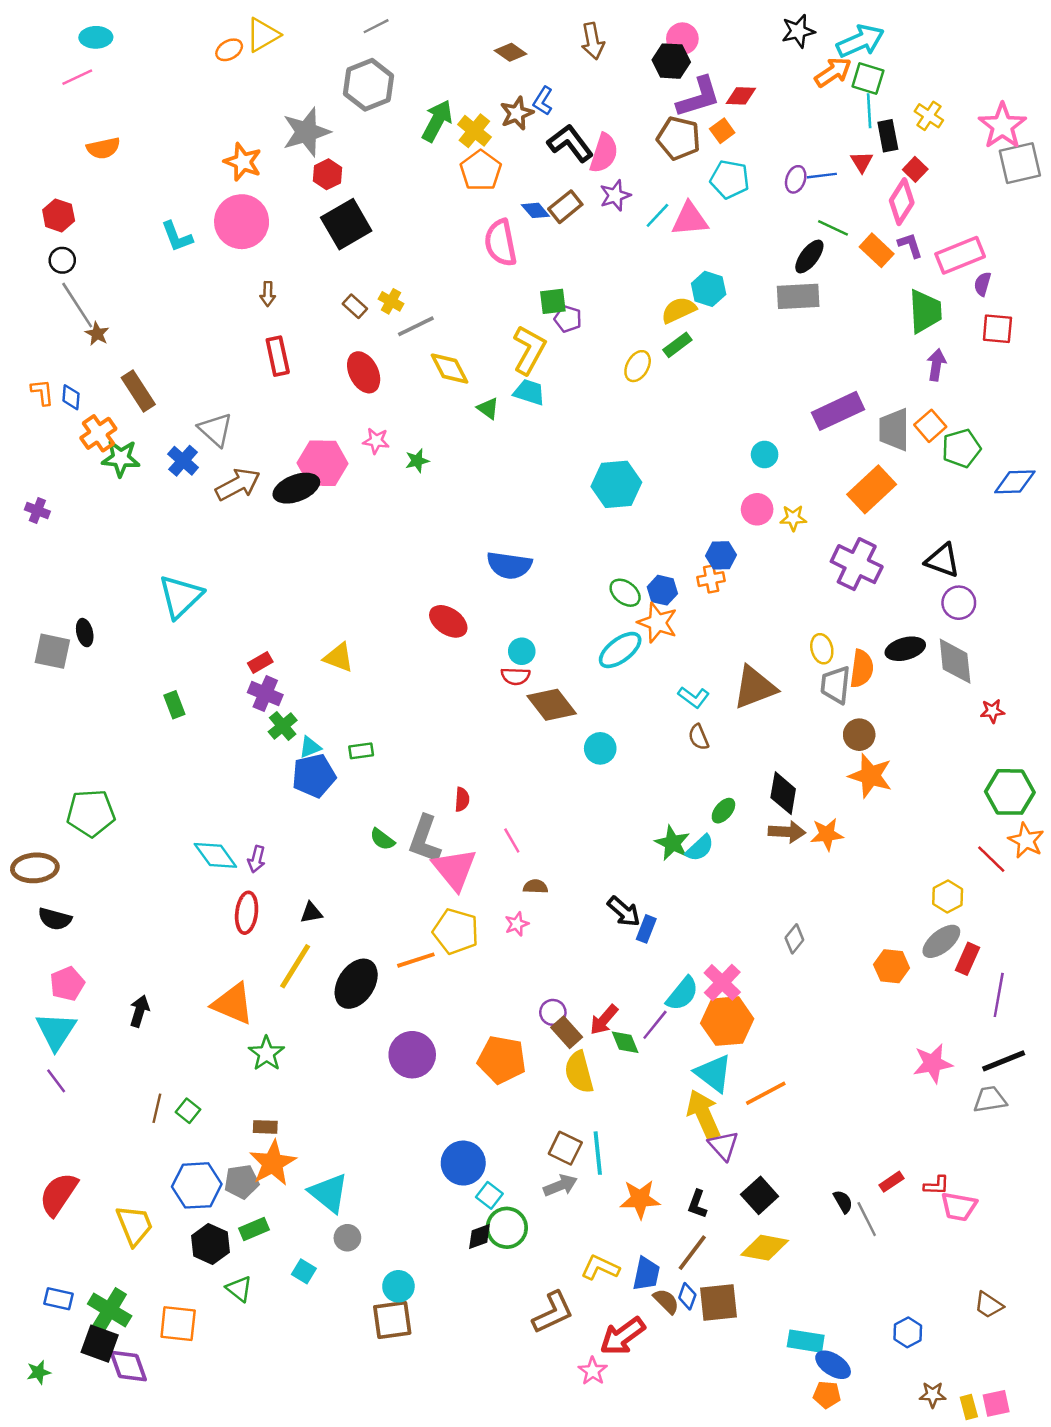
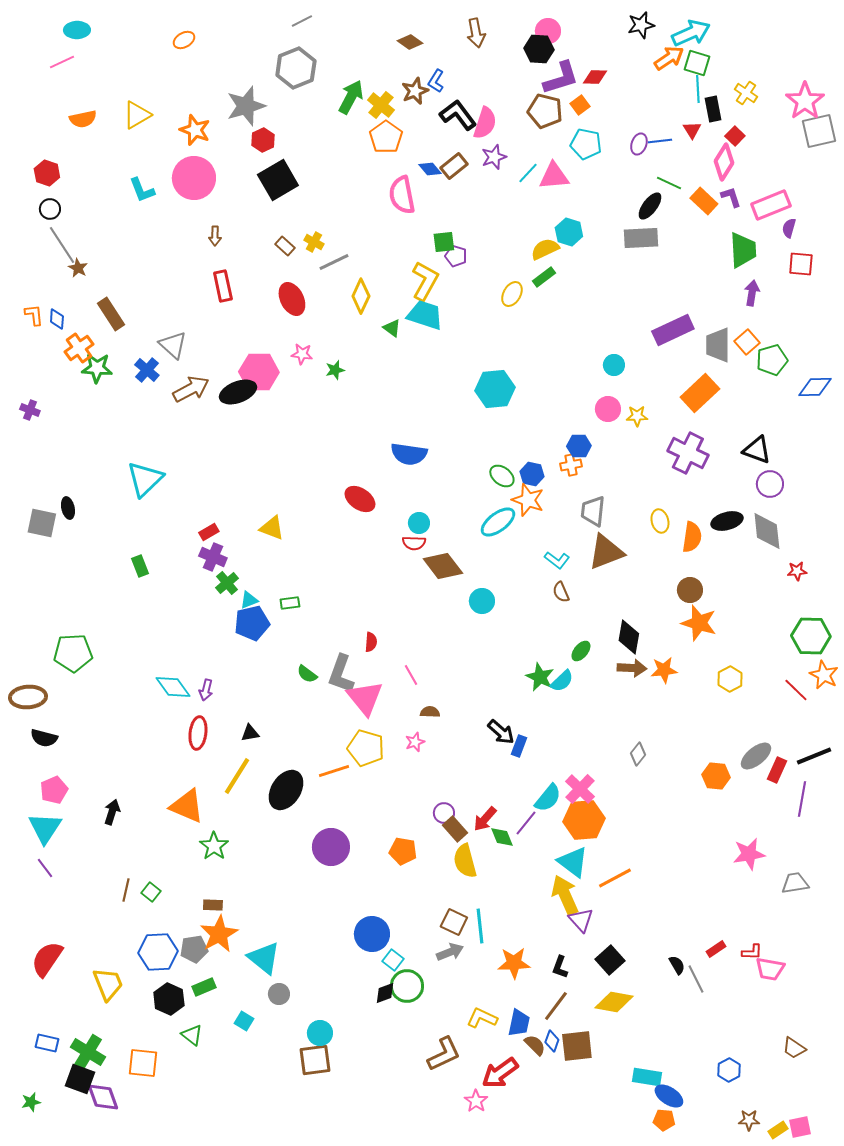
yellow triangle: (263, 35) -> (137, 115), moved
yellow diamond: (450, 369) -> (361, 296), turned 52
cyan trapezoid: (529, 392) -> (425, 315), size x1.4
gray trapezoid: (836, 685) -> (593, 511), moved
yellow hexagon: (948, 897) -> (730, 679), moved
orange pentagon: (502, 1060) -> (403, 851), size x0.7
black line: (1004, 1061) -> (814, 756), moved
yellow rectangle: (969, 1407) -> (778, 1130), turned 72

